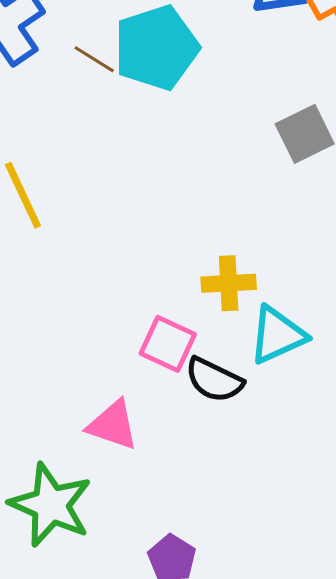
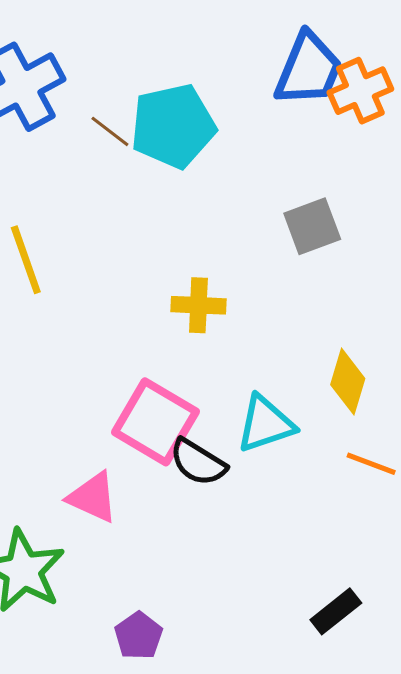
yellow cross: (229, 283) -> (198, 305), moved
pink square: (168, 344) -> (155, 422), size x1.5

